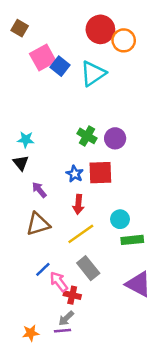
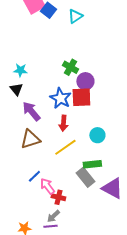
cyan triangle: (93, 73) -> (75, 16), size x0.7
purple circle: (115, 138) -> (85, 81), moved
blue star: (75, 174) -> (60, 98), size x1.5
purple arrow: (39, 190) -> (31, 111), size x1.5
green rectangle: (132, 240) -> (92, 164), moved
gray rectangle: (88, 268) -> (85, 177), moved

